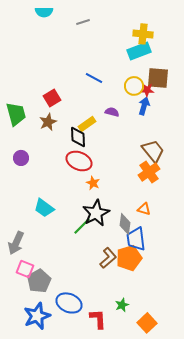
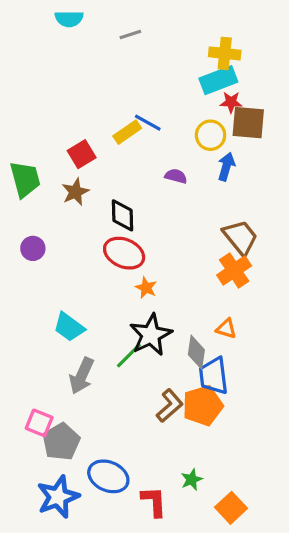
red star: (147, 90) -> (231, 102), moved
yellow rectangle: (87, 124) -> (127, 132), moved
gray arrow: (16, 243) -> (82, 376), moved

